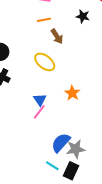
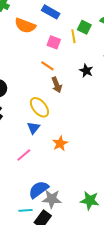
orange line: (44, 20) -> (47, 66), turned 32
blue triangle: (40, 100) -> (33, 128), moved
cyan line: (52, 166) -> (26, 210), turned -48

